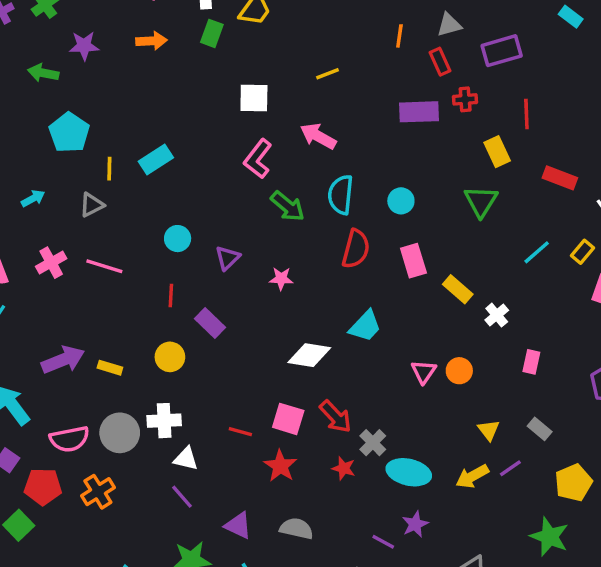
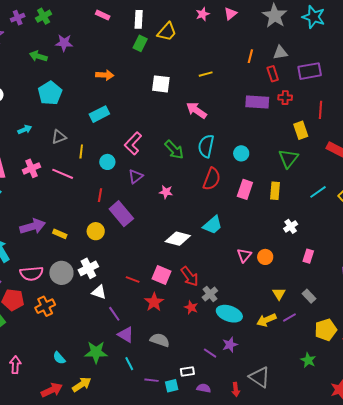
orange arrow: (152, 41) -> (105, 75), moved
pink L-shape: (258, 159) -> (133, 143), moved
yellow line: (109, 169) -> (81, 151), moved
pink rectangle: (413, 261) -> (245, 189), turned 30
yellow rectangle: (458, 289) -> (275, 191), moved, turned 48
purple rectangle: (210, 323) -> (121, 214), size x1.4
white cross: (164, 421) -> (88, 268), turned -30
purple line: (182, 497) -> (114, 314), moved
green star: (549, 537) -> (308, 360), size x0.7

